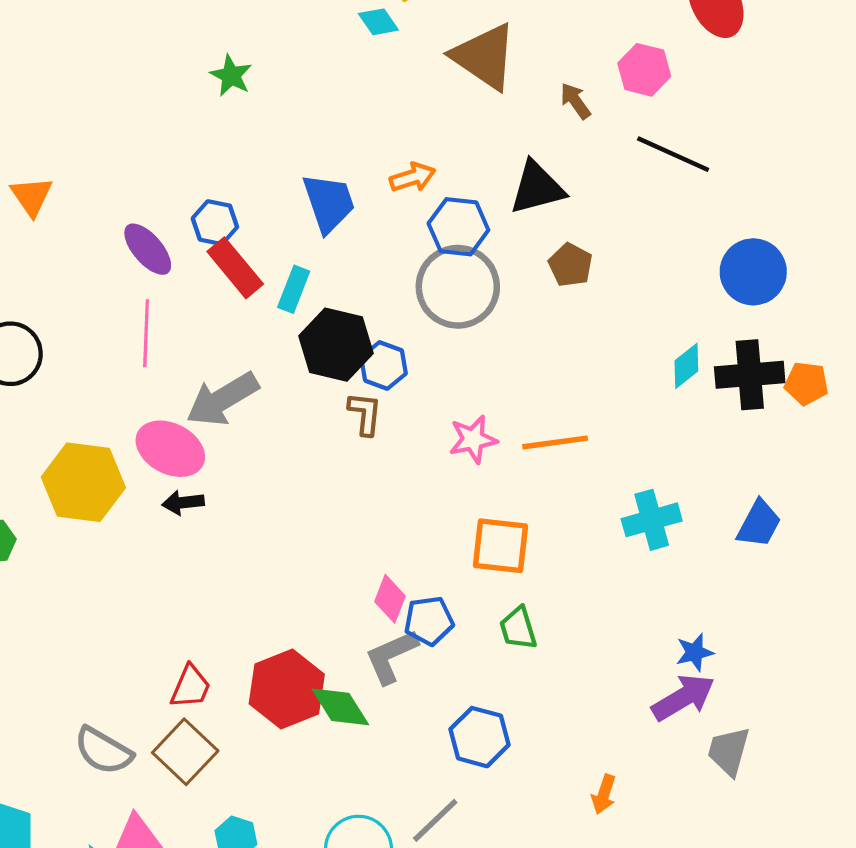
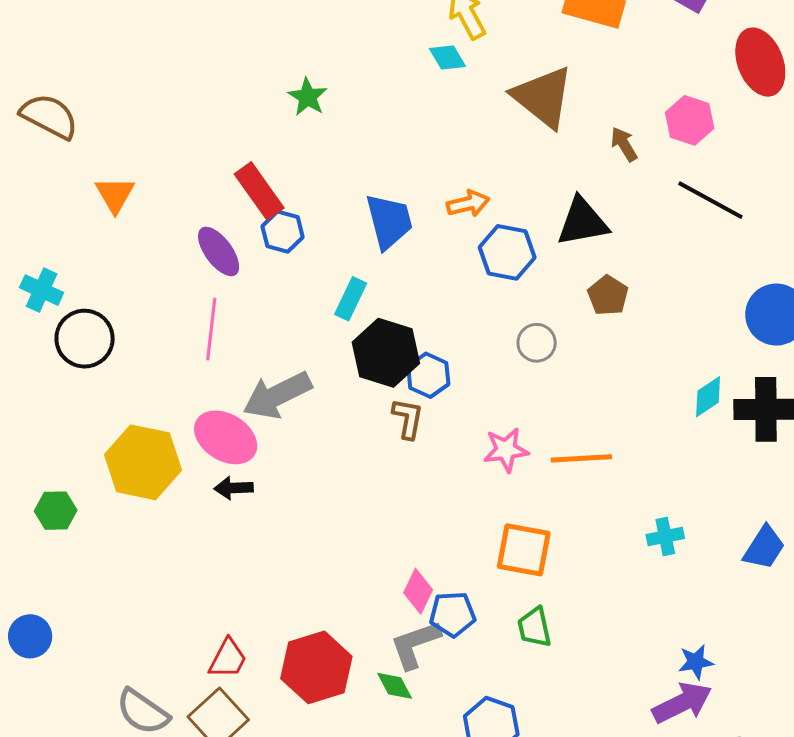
red rectangle: (235, 268) -> (259, 191), moved
gray circle: (458, 287) -> (537, 343), moved, size x0.5
cyan cross: (652, 520) -> (665, 536), size x0.7
green diamond: (340, 707) -> (395, 686), moved, size x0.7

